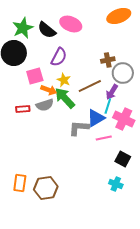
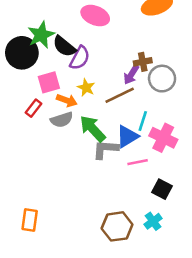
green star: (23, 28) -> (41, 35), moved
black semicircle: (47, 30) -> (64, 46), moved
purple arrow: (112, 92) -> (131, 75), moved
green arrow: (65, 98) -> (93, 129), moved
red rectangle: (23, 109) -> (33, 108), moved, turned -48
cyan cross: (116, 184) -> (153, 221), turned 32
brown hexagon: (46, 188) -> (117, 226), moved

